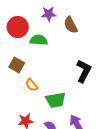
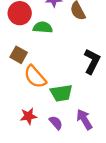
orange semicircle: (32, 85) -> (35, 77), size x1.6

